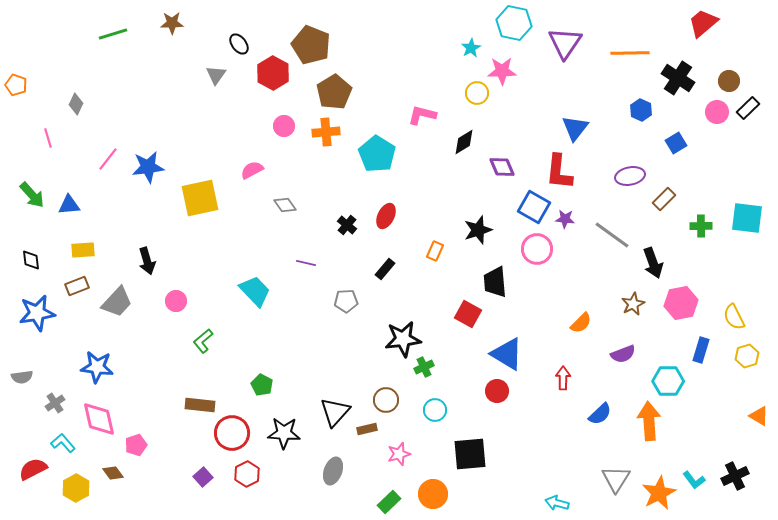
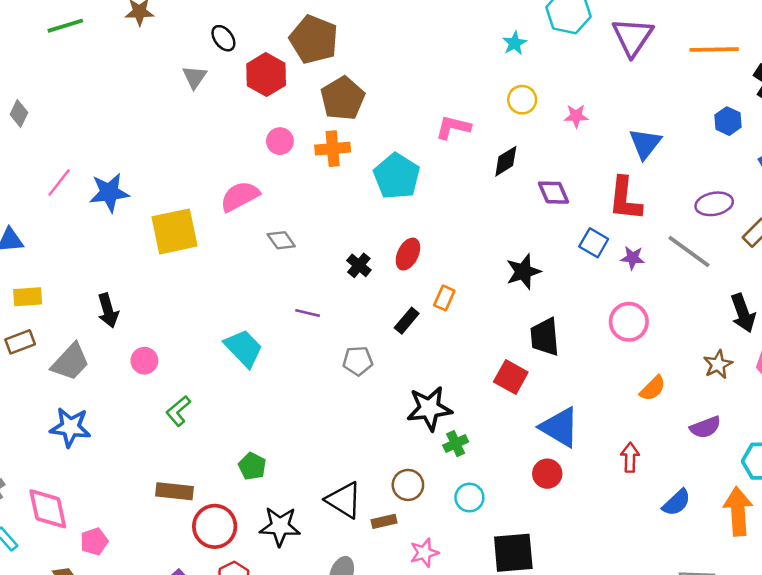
pink star: (502, 71) -> (576, 116), moved, size x0.7
pink semicircle: (252, 170) -> (240, 196), size x1.4
blue square: (534, 207) -> (594, 243), size x0.7
gray line: (612, 235) -> (689, 252), moved
pink circle: (537, 249) -> (629, 322), moved
orange rectangle: (435, 251) -> (444, 298), moved
blue star: (97, 367) -> (70, 427), moved
black triangle: (335, 412) -> (344, 500), turned -40

